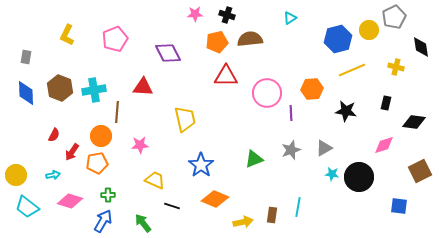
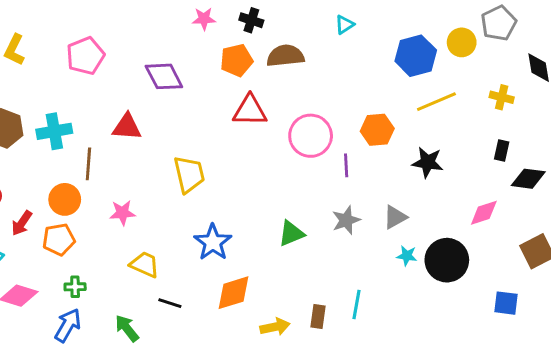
black rectangle: (386, 103) -> (502, 151), moved
orange diamond: (215, 199) -> (234, 293), turned -40

